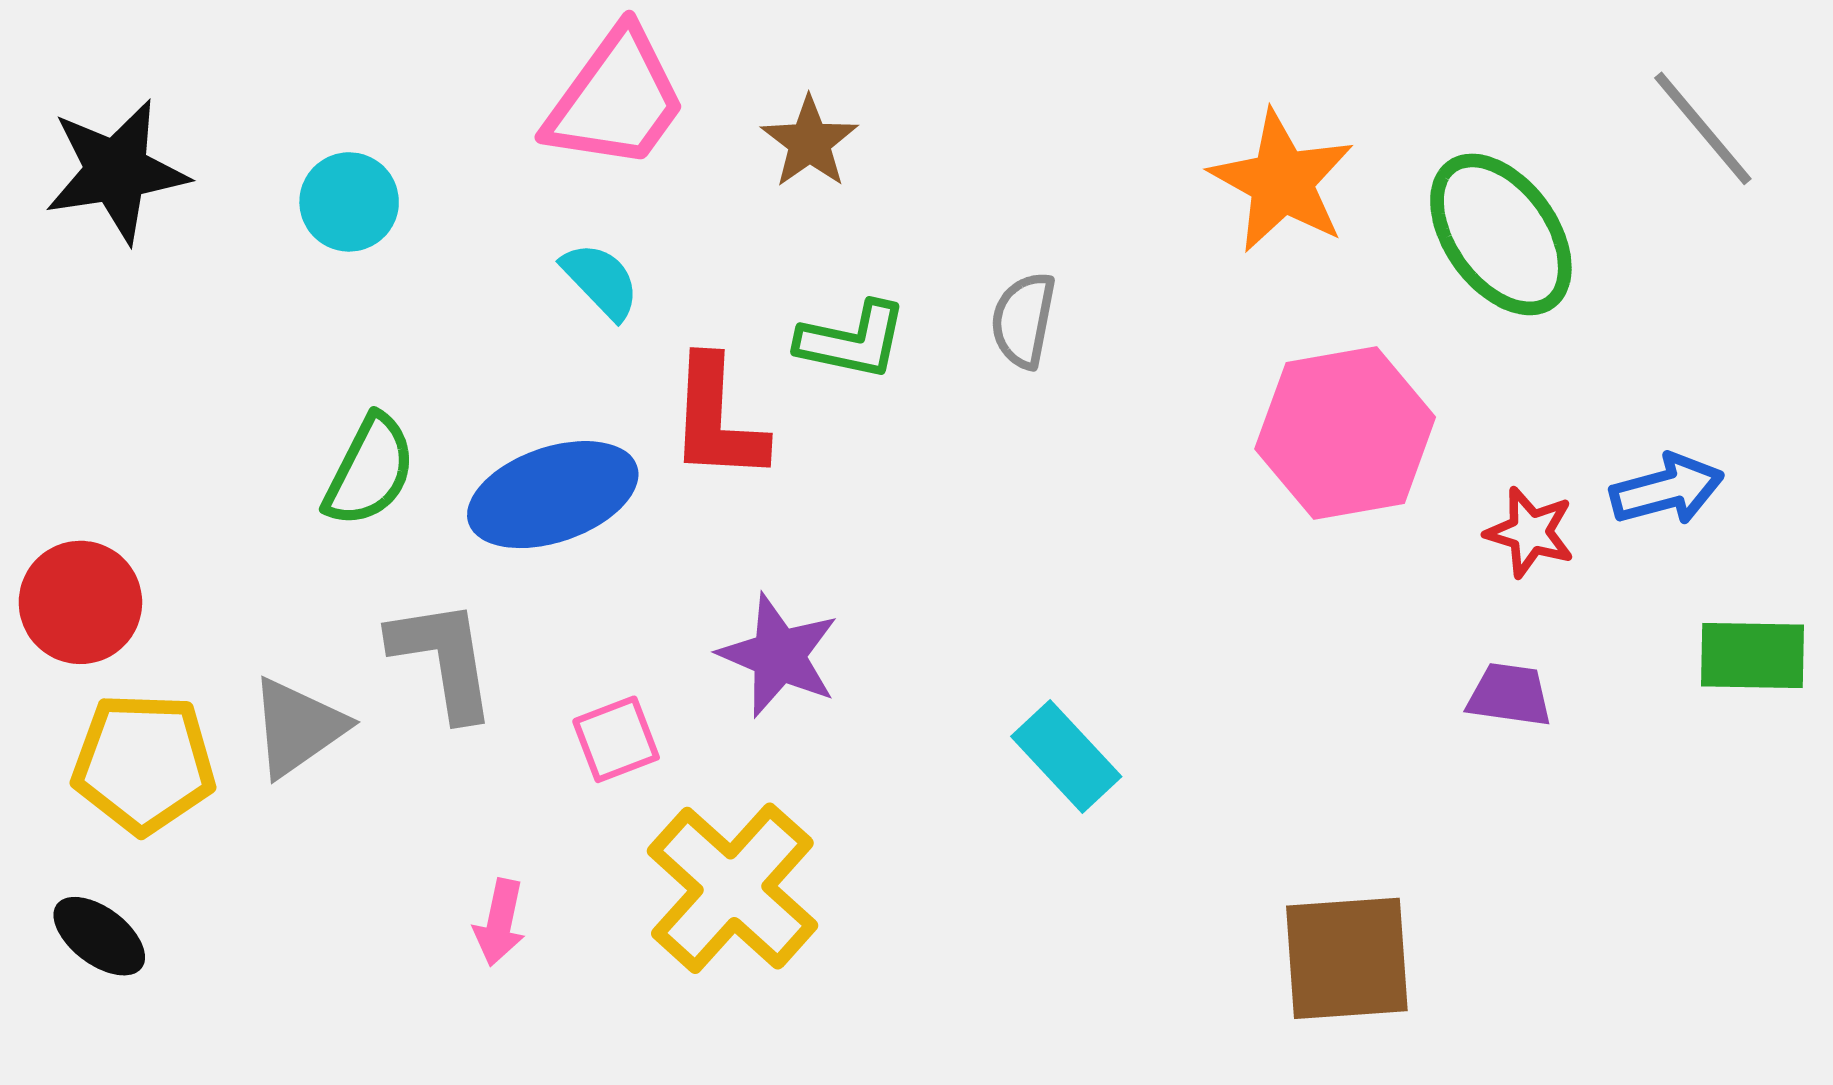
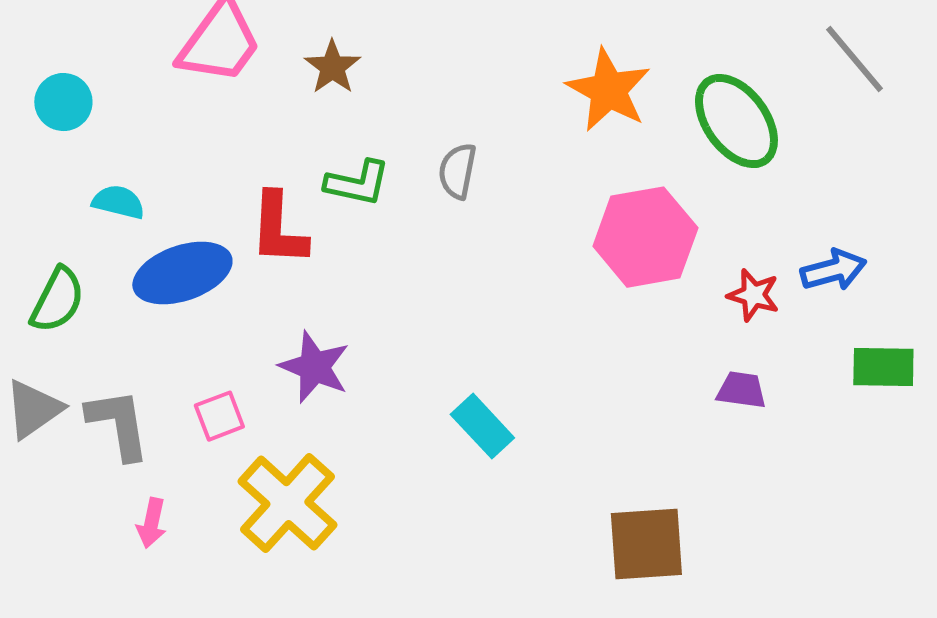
cyan semicircle: (601, 281) -> (118, 202), moved, turned -32
green semicircle: (370, 471) -> (57, 300), moved
gray L-shape: (443, 659) -> (118, 424), moved

